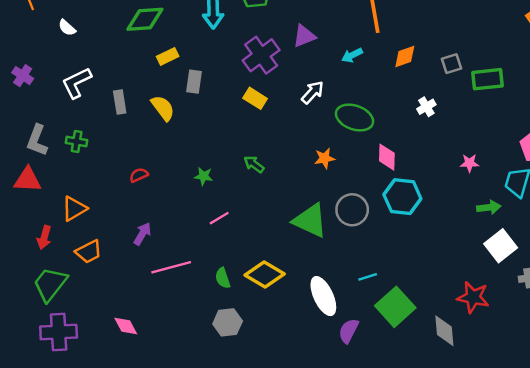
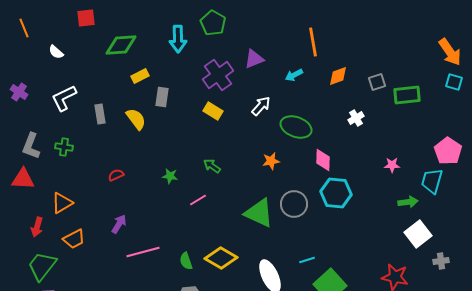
pink line: (219, 218) -> (198, 200), moved

